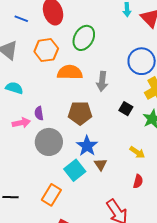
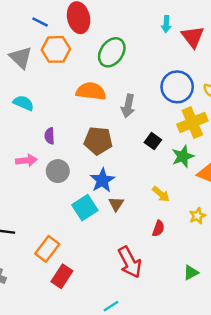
orange hexagon: (46, 50) -> (56, 49), moved
pink arrow: (21, 123) -> (26, 160), moved
gray circle: (49, 142) -> (58, 171), size x0.7
orange rectangle: (51, 195) -> (47, 249), moved

